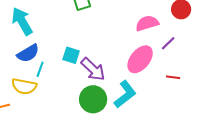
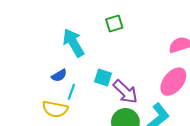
cyan arrow: (22, 21) -> (73, 43), moved
blue semicircle: (28, 53) -> (59, 75), size x0.7

